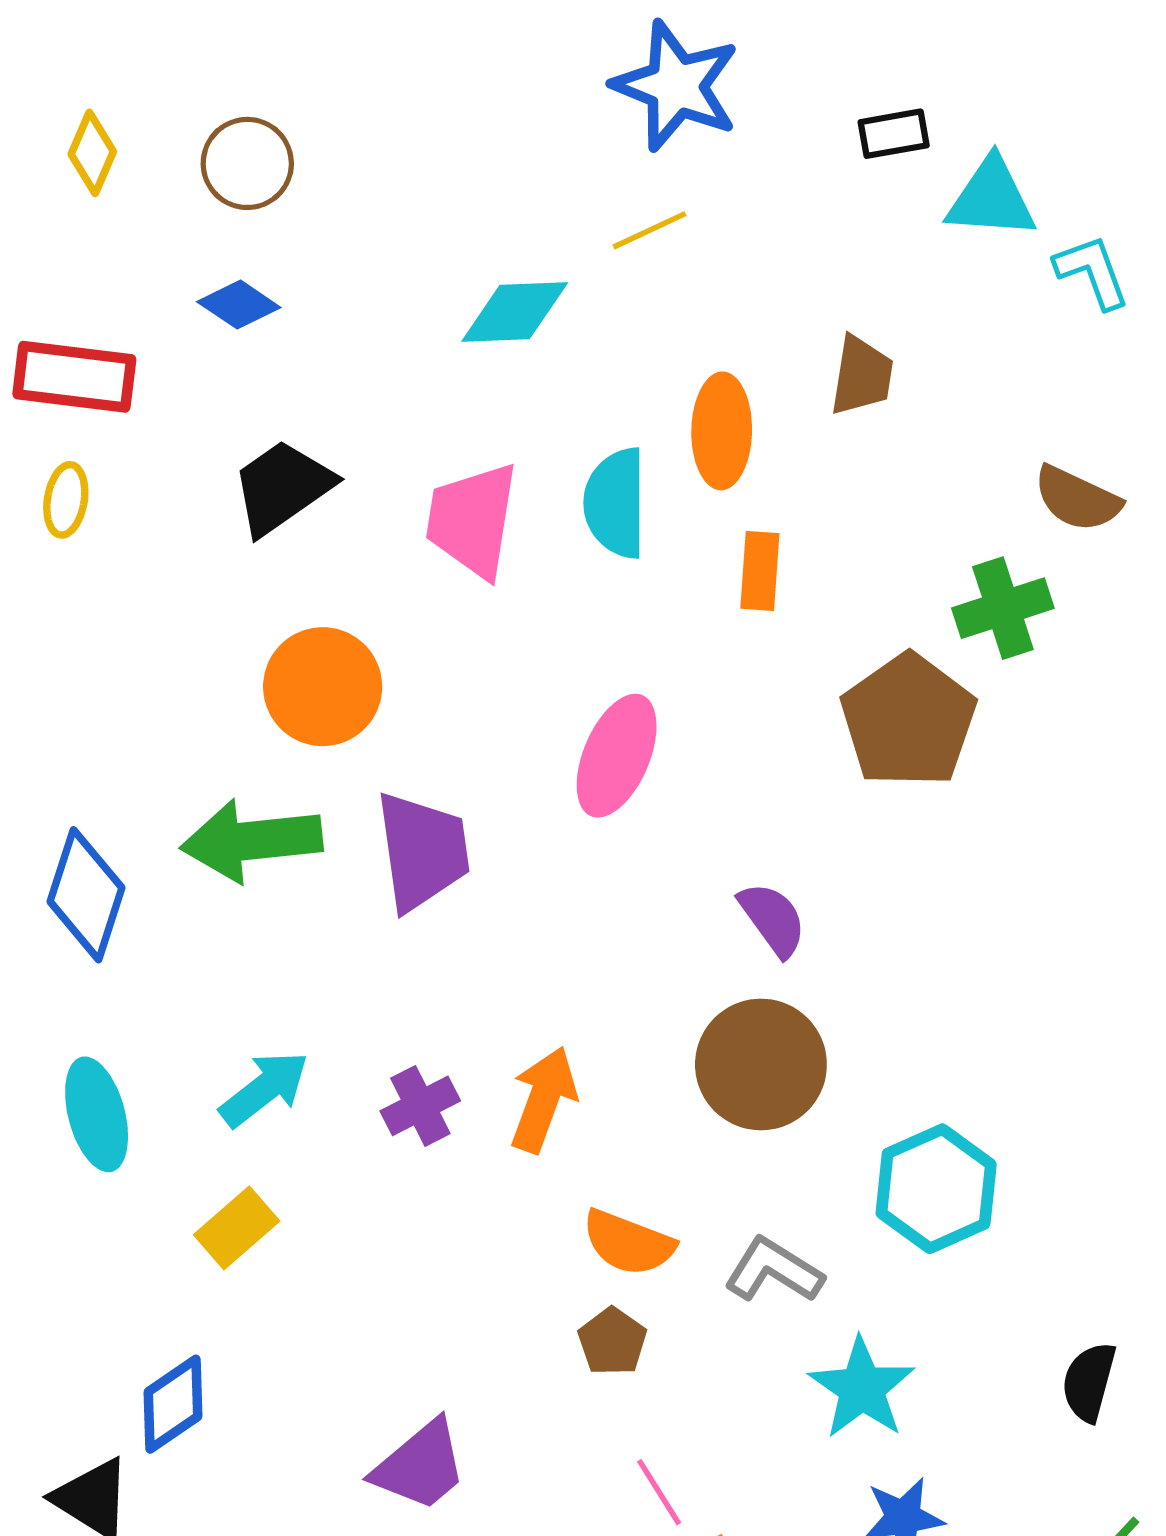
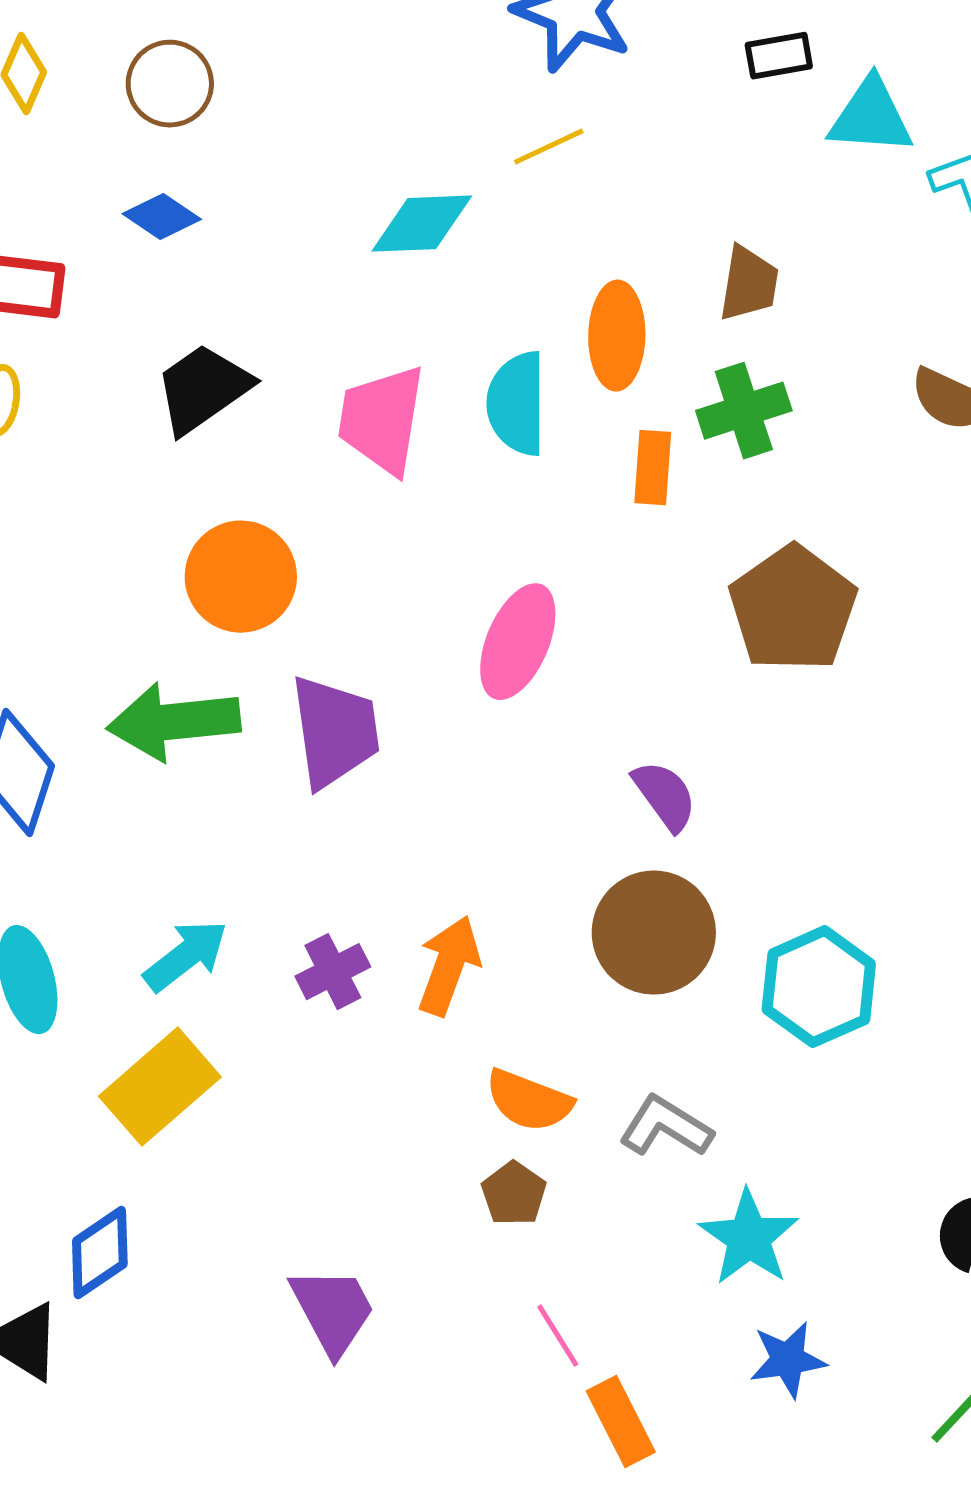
green cross: (1003, 608) -> (744, 411), moved
cyan hexagon: (936, 1189) -> (819, 987), moved
yellow rectangle: (237, 1228) -> (160, 1087), size x1.5
purple trapezoid: (420, 1466) -> (333, 1311), turned -78

